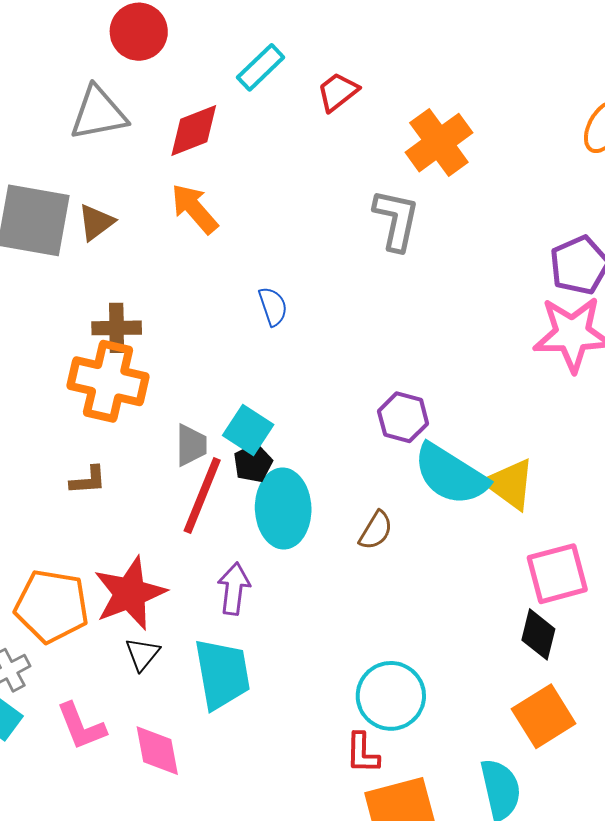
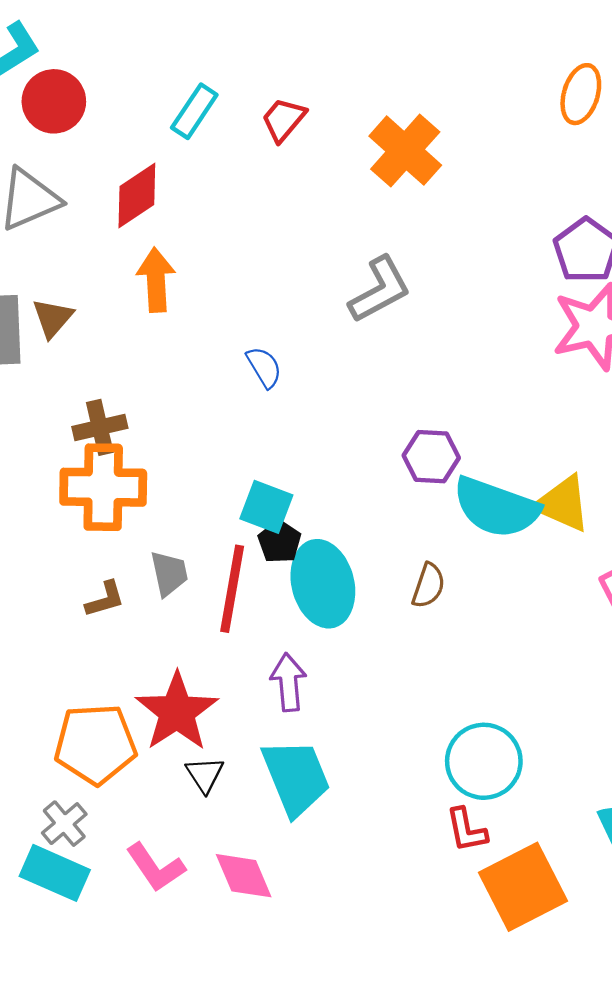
orange arrow: (194, 209) -> (156, 280), turned 50
gray L-shape: (396, 220) -> (380, 290), moved, turned 62
gray trapezoid: (191, 445) -> (169, 573), moved

